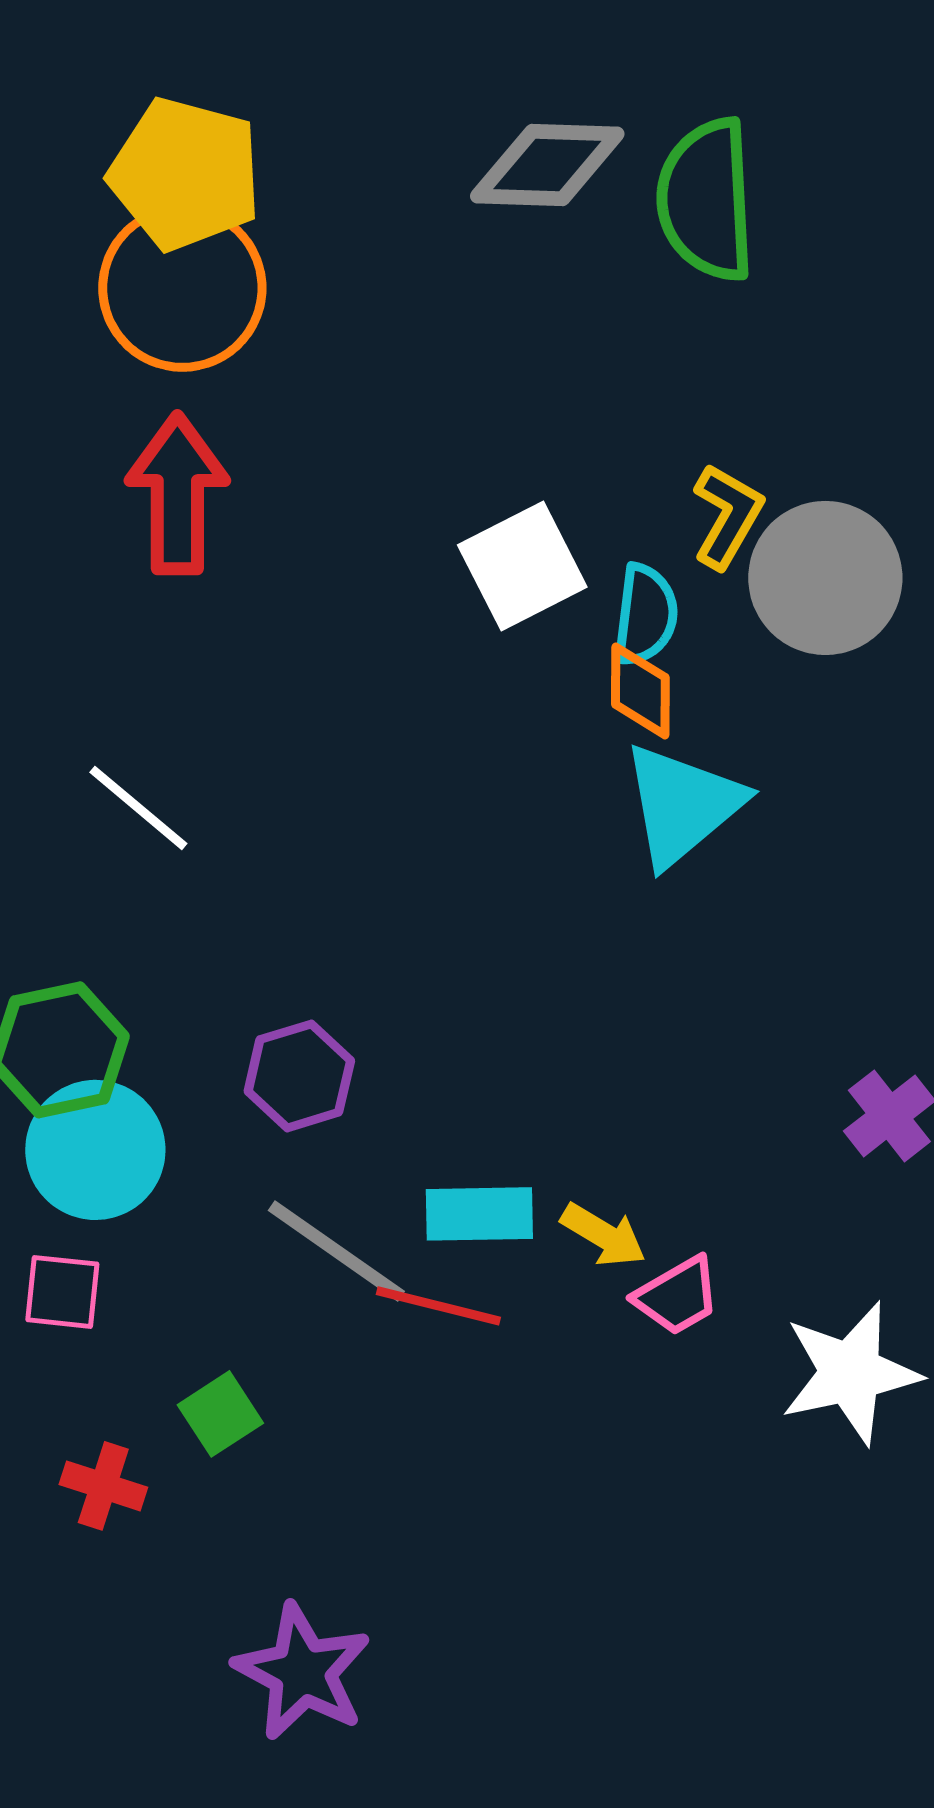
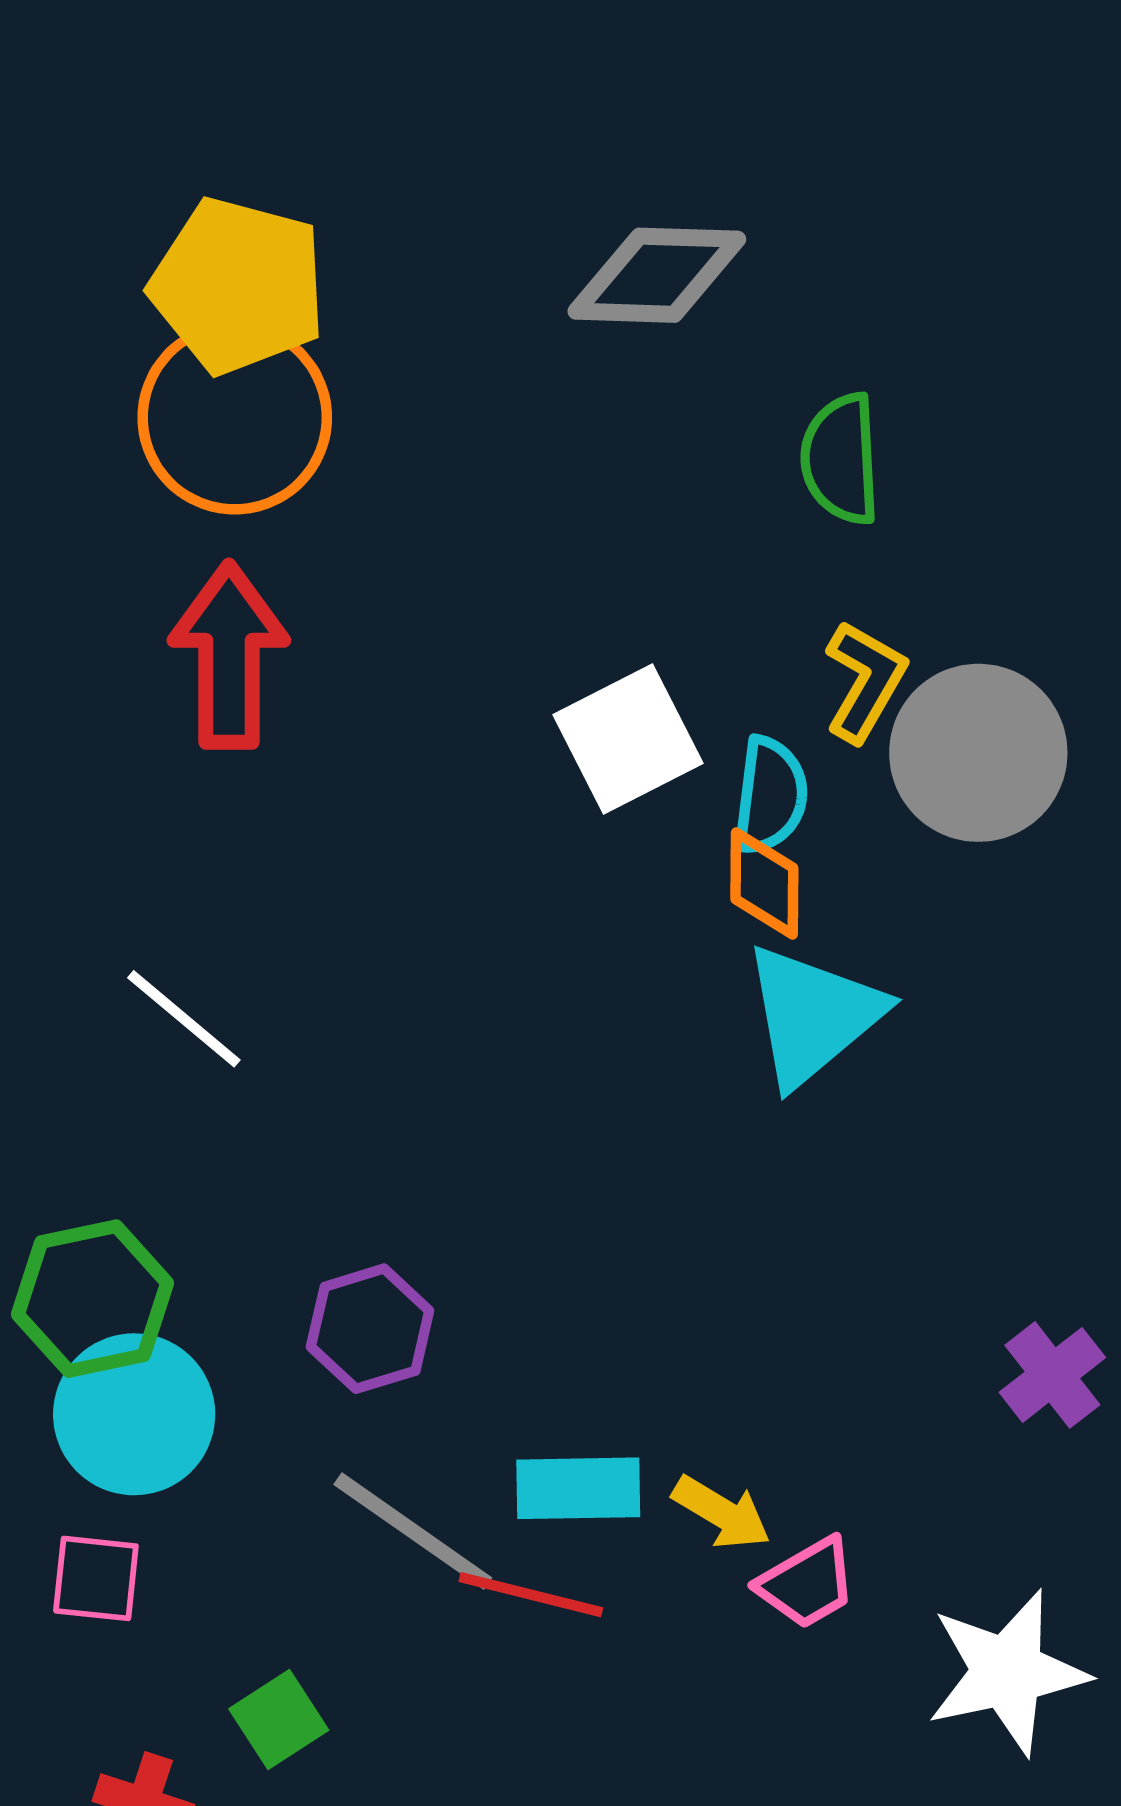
green semicircle: (706, 200) -> (841, 459), moved, size x0.7

